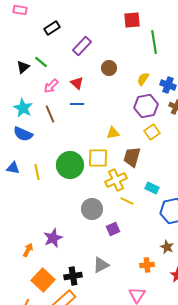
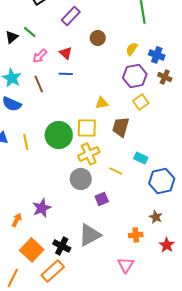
yellow cross: (116, 180) -> (89, 154), moved
gray triangle: (101, 265) -> (90, 235), size x1.4
black cross: (73, 276) -> (62, 246), turned 36

